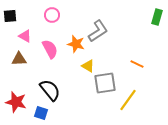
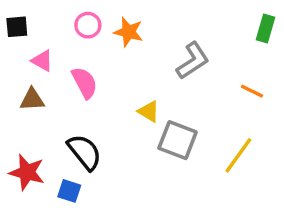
gray L-shape: (98, 31) -> (193, 61), moved
orange star: (76, 44) -> (128, 32), moved
orange line: (137, 64) -> (252, 91), moved
gray square: (105, 83) -> (178, 140), turned 30
yellow line: (128, 100) -> (238, 155), moved

